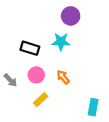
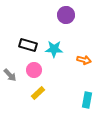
cyan star: (61, 42) -> (54, 49), moved
orange arrow: (63, 77) -> (84, 60), moved, turned 144

